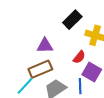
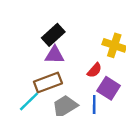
black rectangle: (72, 20) -> (53, 35), moved

